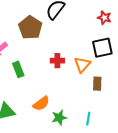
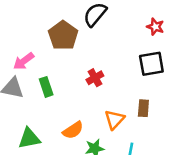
red cross: (57, 61) -> (95, 78), turned -32
orange triangle: (82, 65) -> (114, 119), moved

